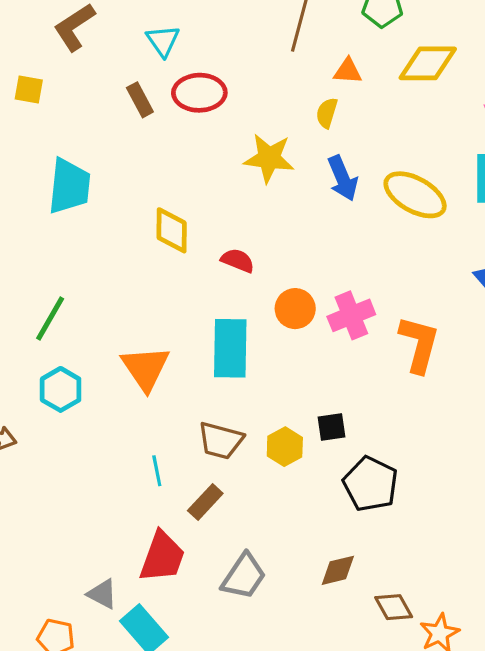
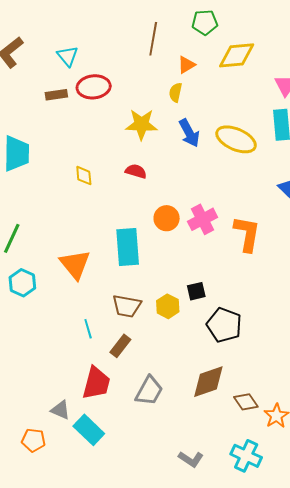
orange triangle: (348, 71) -> (186, 65), turned -30
brown rectangle: (140, 100) -> (56, 95), turned -65
yellow diamond: (172, 230) -> (84, 176), size x0.7
red semicircle: (238, 260) -> (136, 171), moved
brown diamond: (338, 570) -> (208, 382), size x1.5

